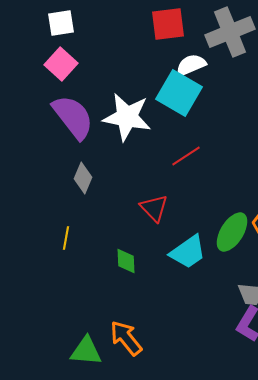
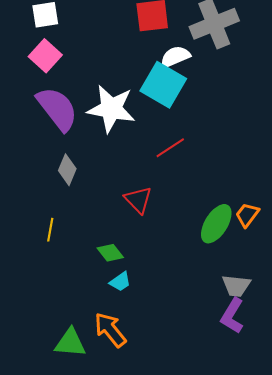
cyan trapezoid: (188, 252) -> (120, 282), moved, size x0.6
green diamond: (126, 261) -> (110, 253), turned -36

